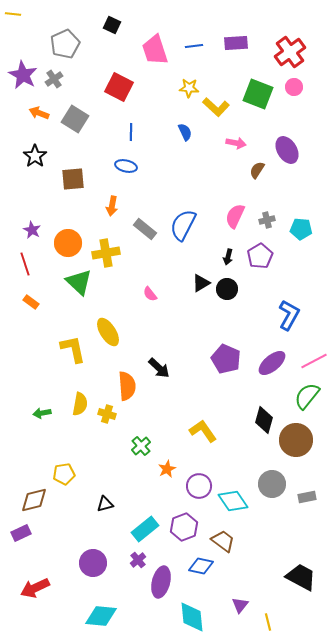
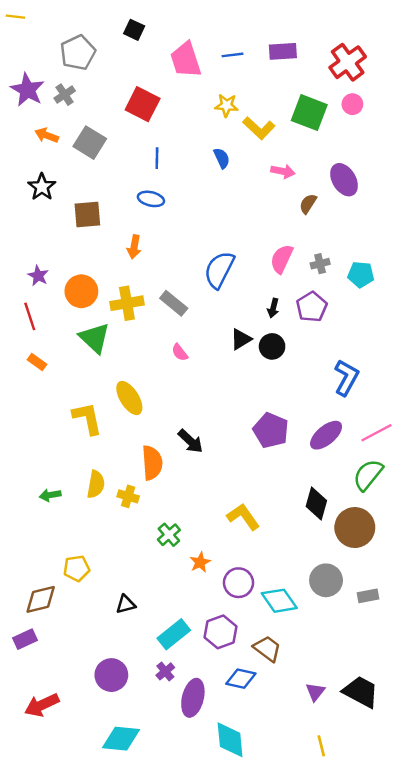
gray rectangle: (145, 229) -> (174, 303), moved
purple triangle: (240, 605) -> (315, 692), moved

